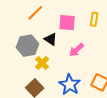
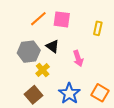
pink square: (67, 23) -> (62, 19), moved
pink arrow: (76, 50) -> (78, 58), turned -70

